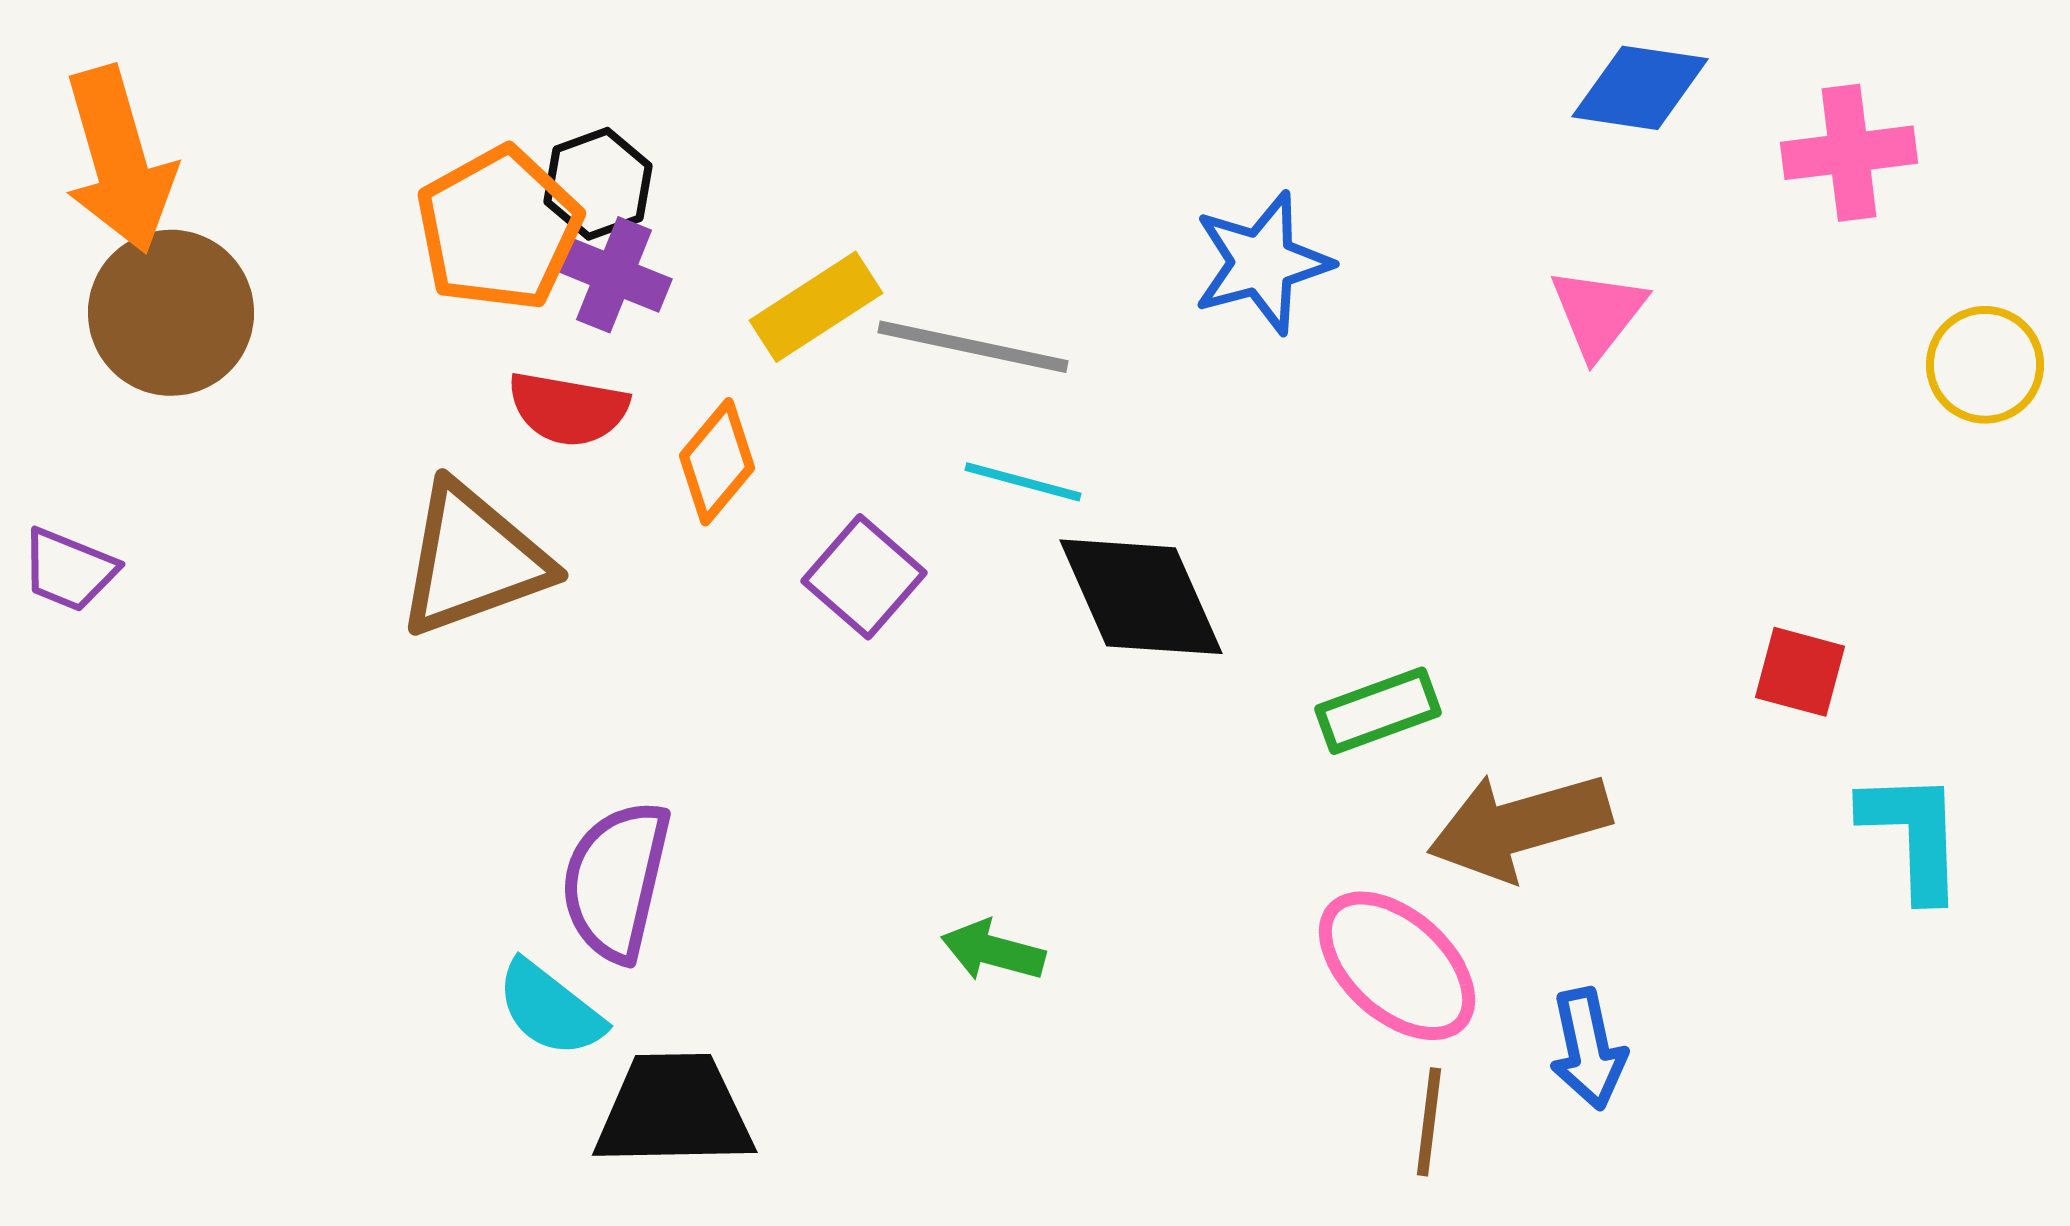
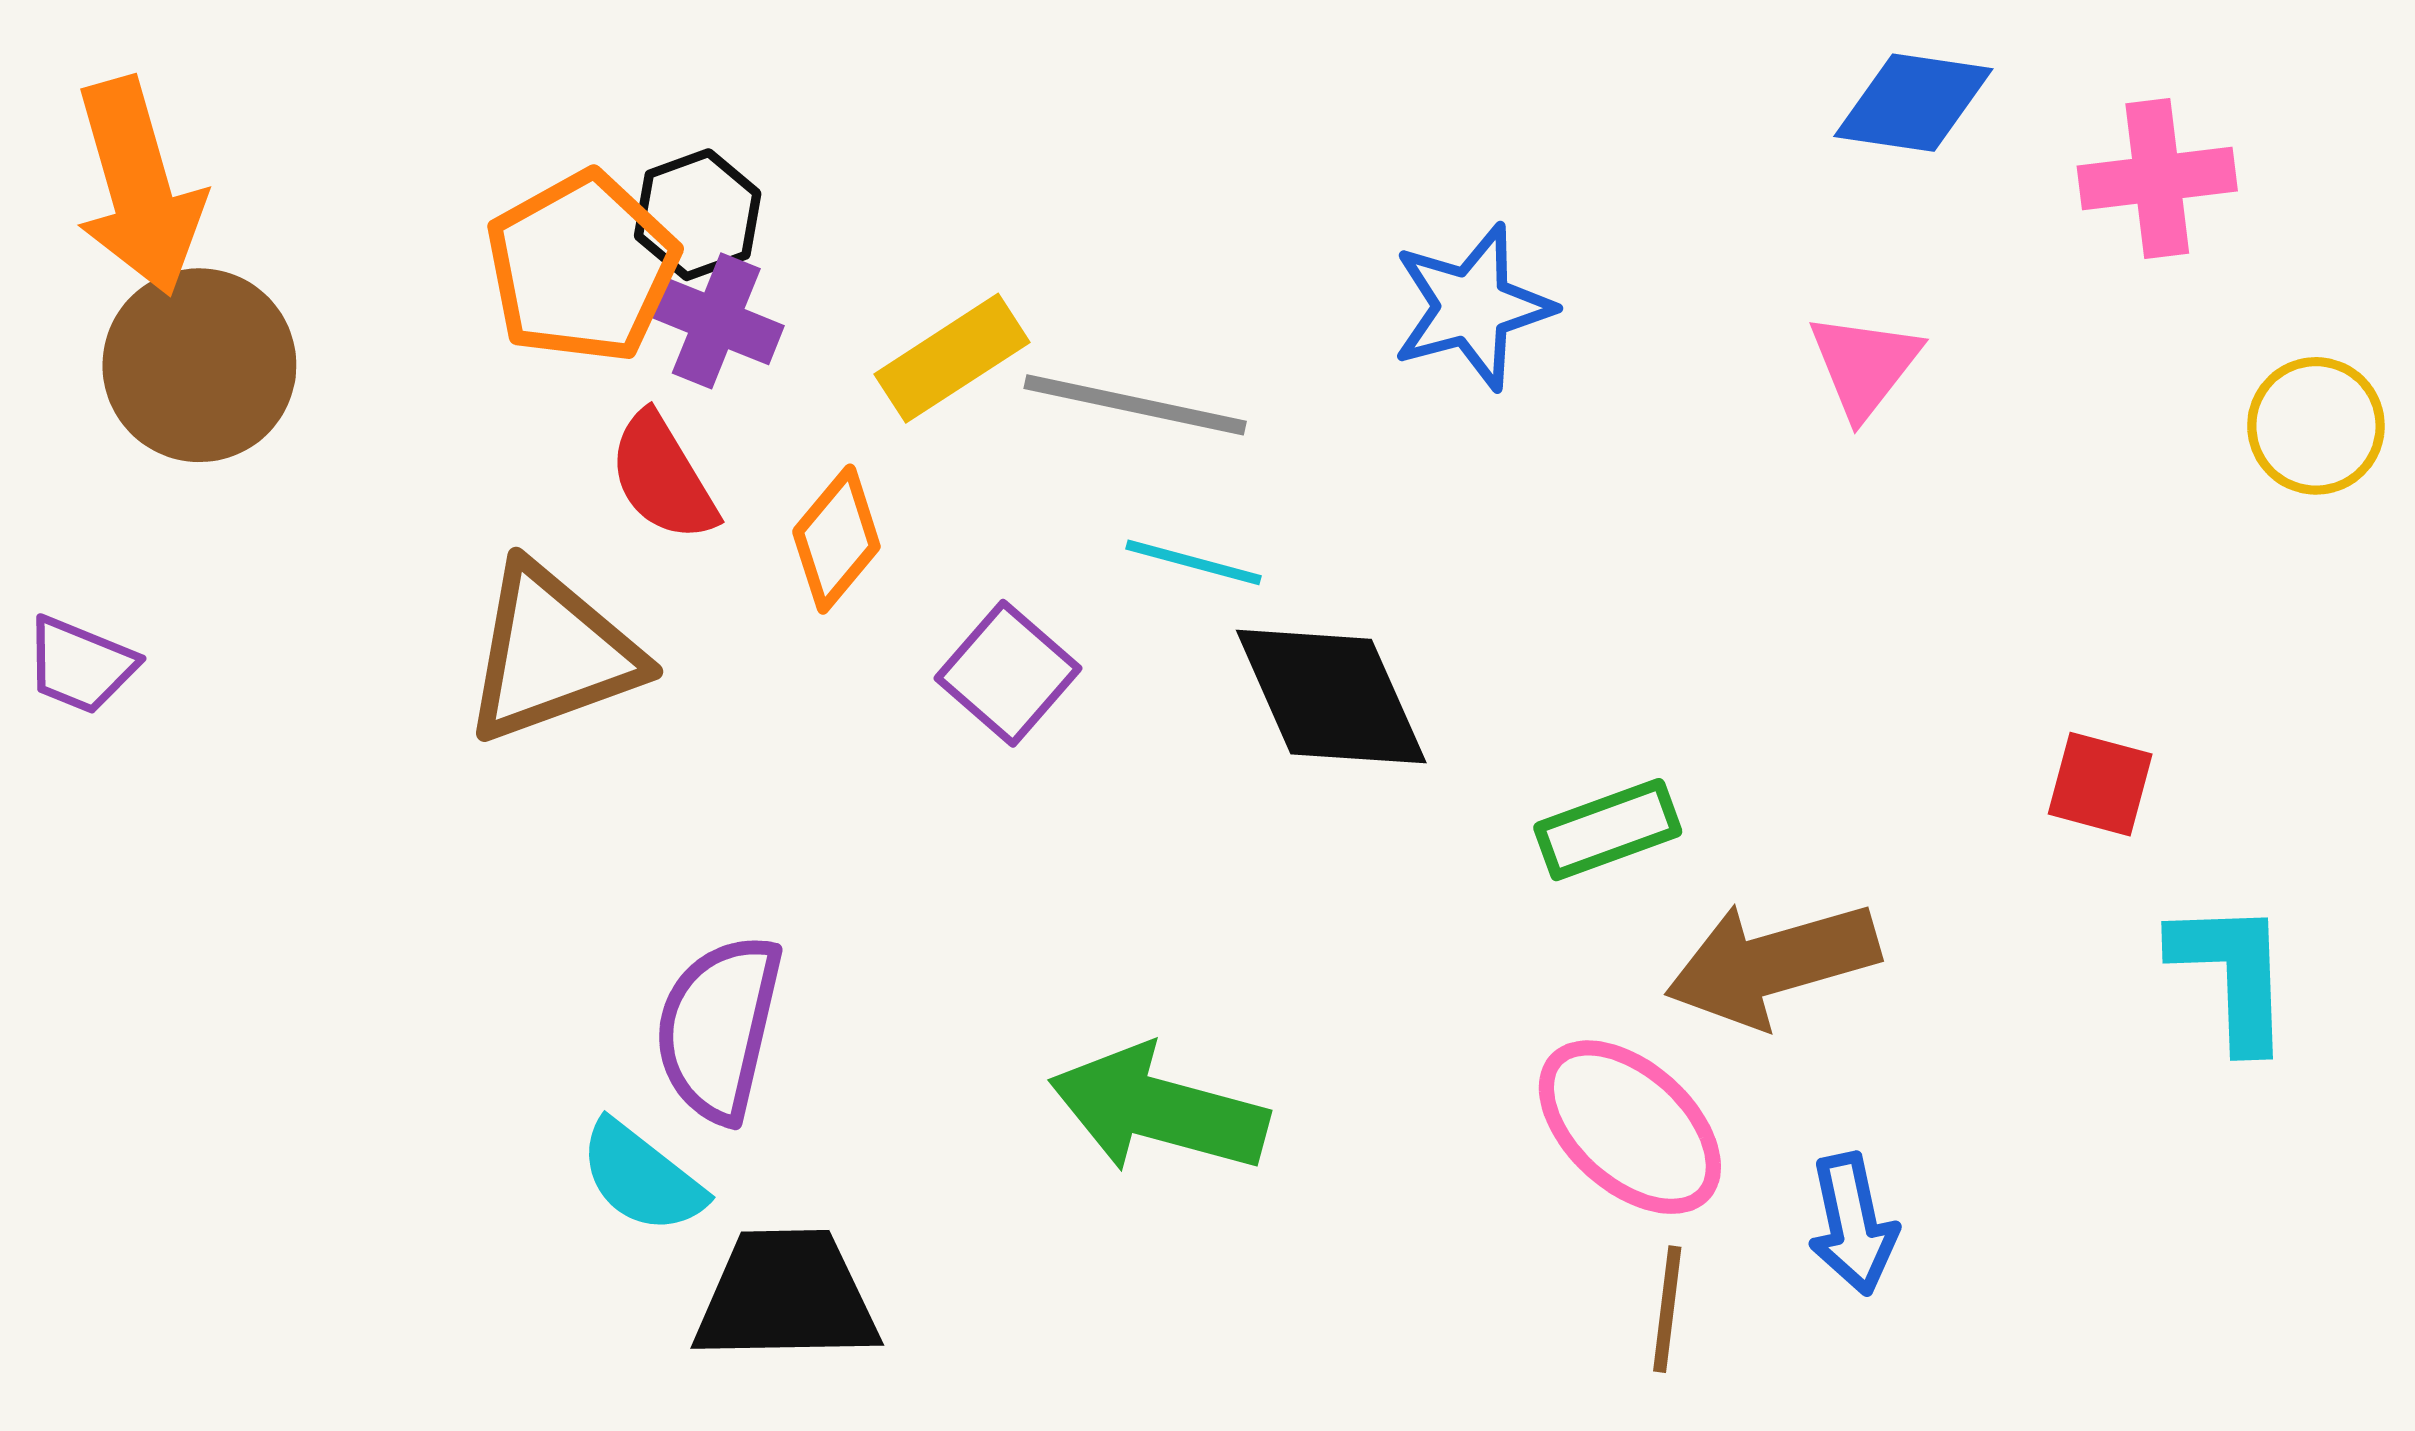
red semicircle: (568, 409) -> (663, 477), turned 49
green arrow: (993, 951) -> (1158, 1110), size x1.8

